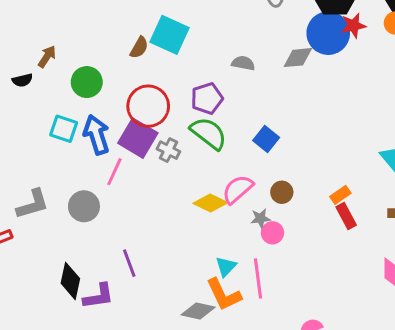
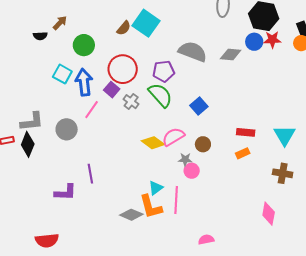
blue circle: (328, 33) -> (254, 42), size x0.6
gray semicircle: (243, 63) -> (193, 52), size x1.8
purple square: (138, 138) -> (112, 90), size x0.6
red rectangle: (346, 216) -> (246, 132), moved, turned -66
black diamond: (70, 281) -> (28, 144), moved

